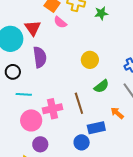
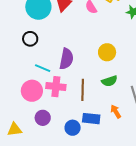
purple semicircle: (40, 57) -> (66, 59), moved
cyan line: (24, 94) -> (43, 68), moved
purple circle: (40, 144) -> (43, 118), moved

